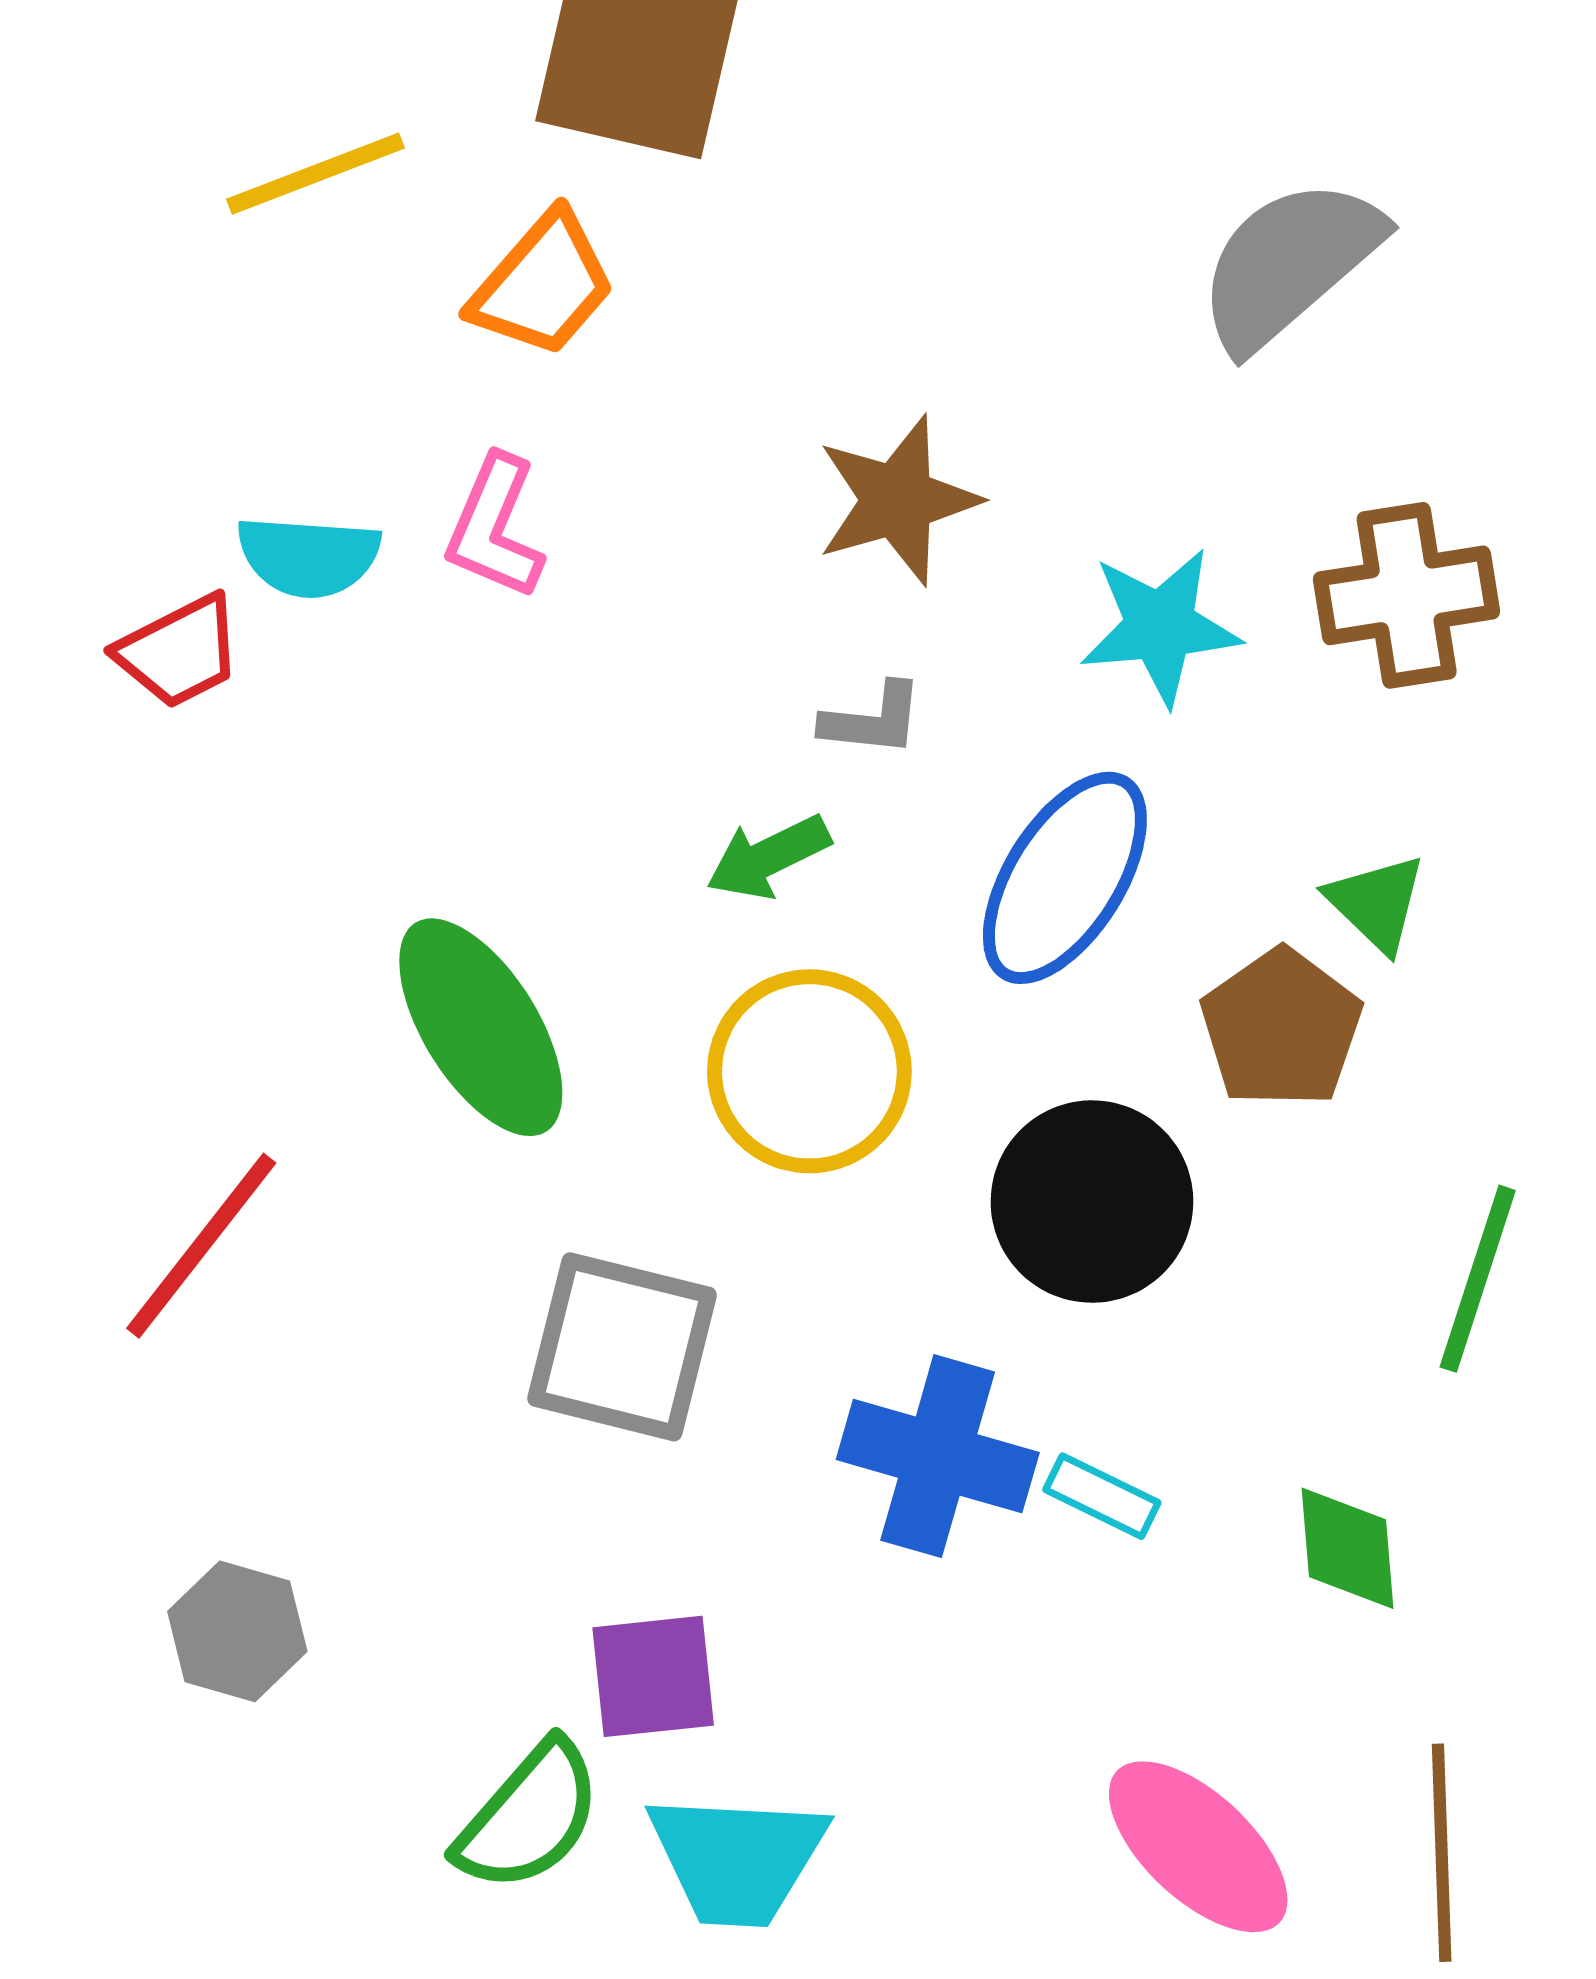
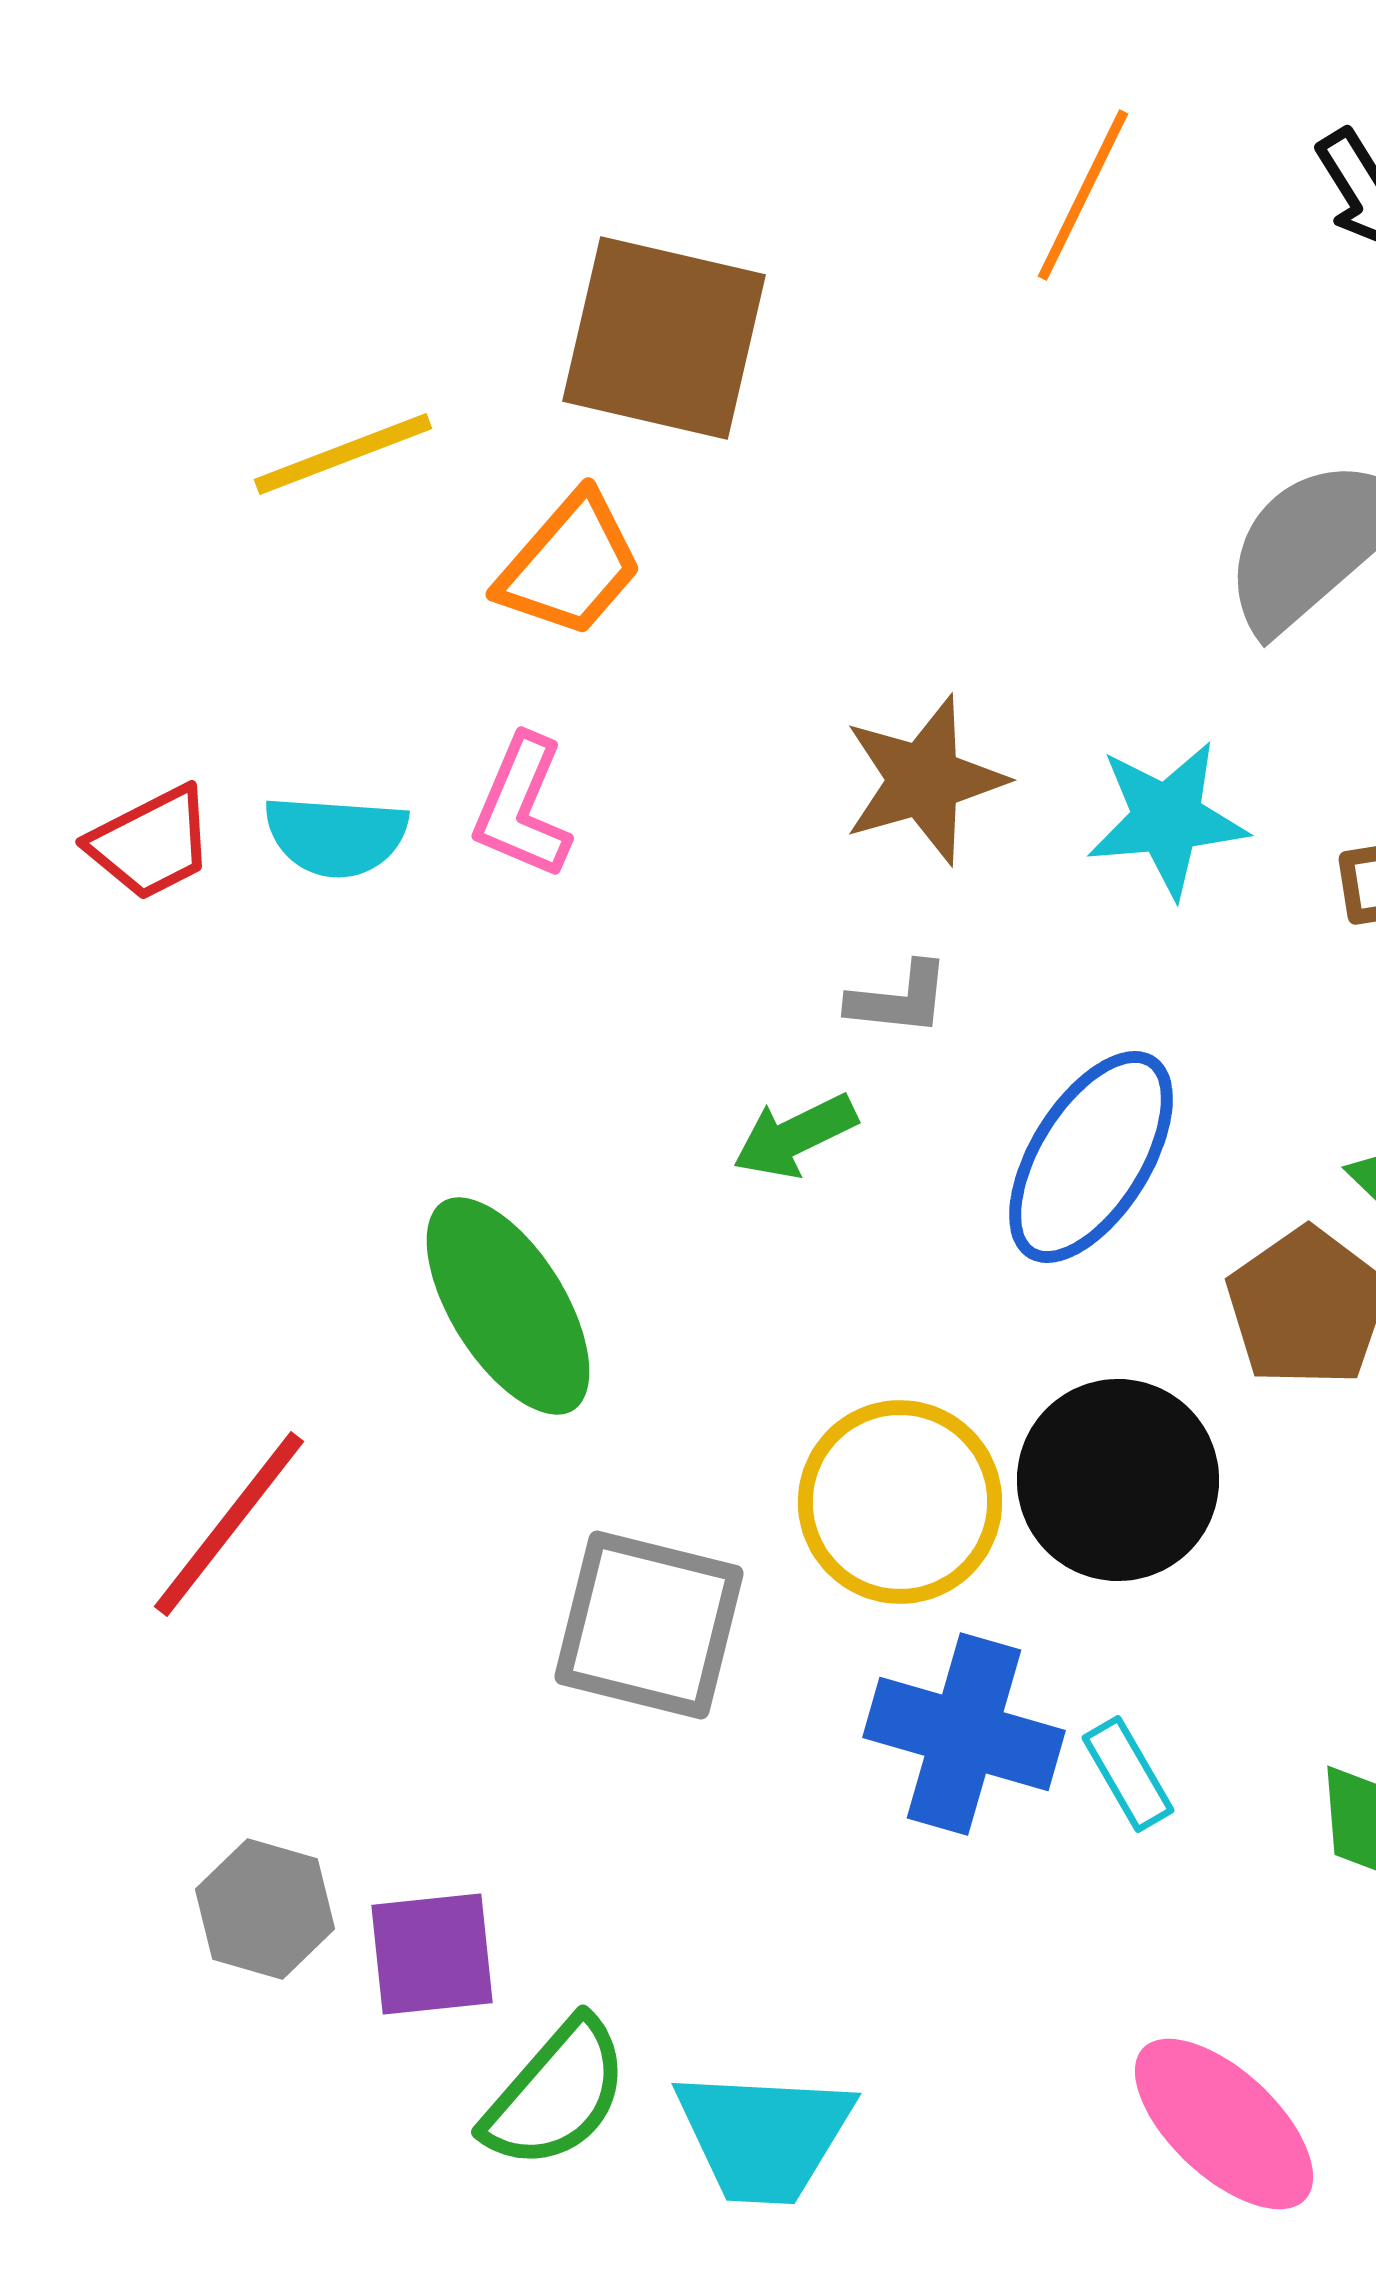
cyan star: (1160, 626) -> (1167, 819), moved
red trapezoid: (179, 652) -> (151, 843), moved
yellow circle: (809, 1071) -> (900, 1502), moved
cyan rectangle: (1102, 1496) -> (1128, 1774), turned 34
purple square: (653, 1676) -> (432, 1954), moved

